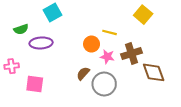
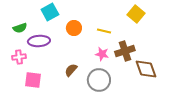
orange circle: (92, 44) -> (74, 28), moved
pink cross: (12, 66) -> (19, 57), moved
brown semicircle: (83, 73) -> (71, 70), moved

